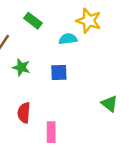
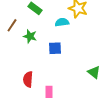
green star: (21, 67) -> (30, 36), moved

